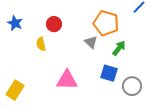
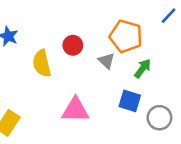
red circle: (54, 24) -> (73, 45), moved
yellow semicircle: (41, 44) -> (42, 63), size x1.5

